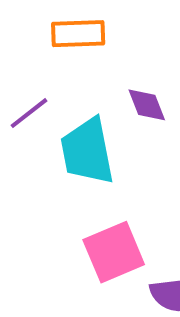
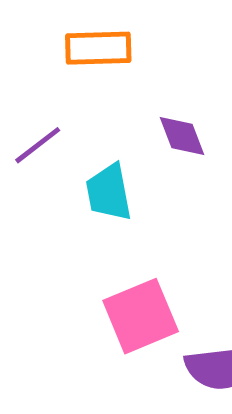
cyan trapezoid: (87, 151) -> (109, 192), size x0.7

